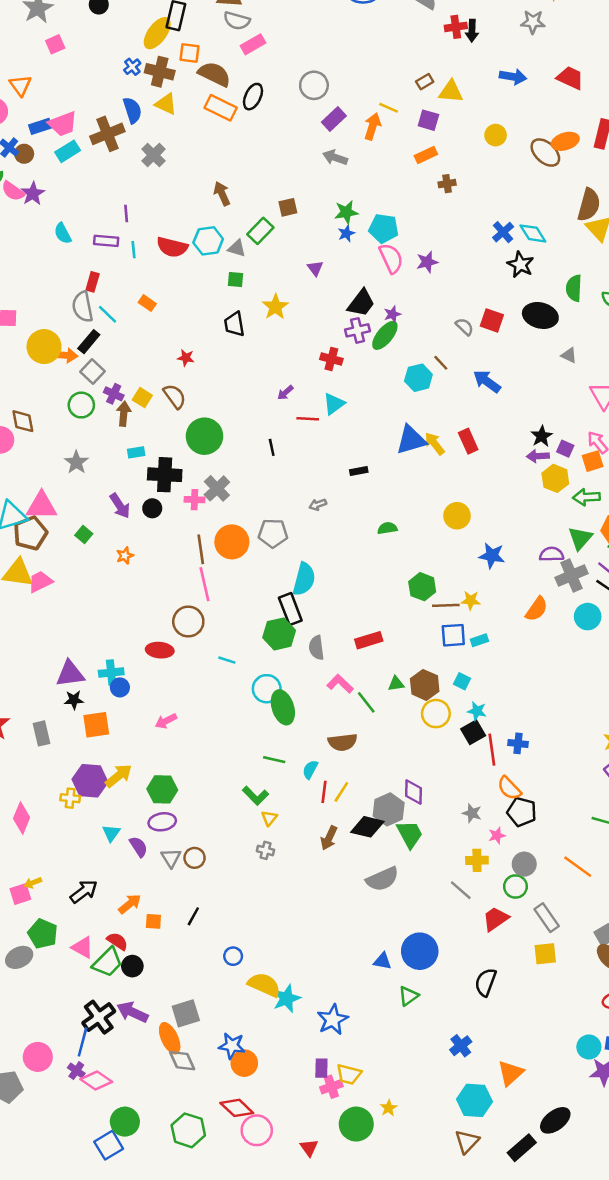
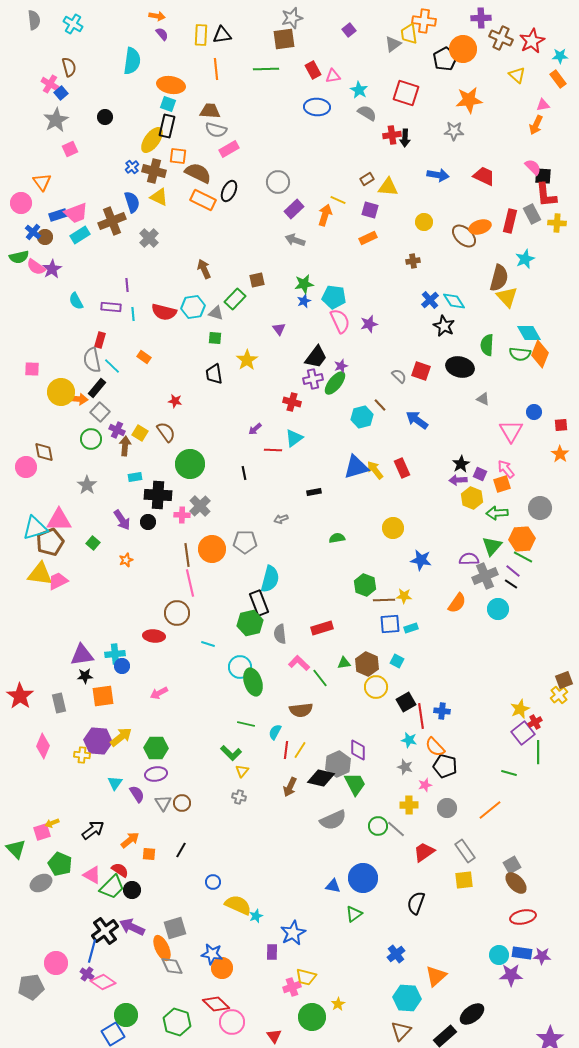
brown cross: (447, 184) -> (413, 261), moved
cyan star: (477, 711) -> (409, 740), moved
pink diamond: (22, 818) -> (43, 746), moved
orange line: (578, 867) -> (490, 810), turned -75
green circle: (515, 886) -> (378, 826), moved
cyan star: (287, 998) -> (256, 916), size x0.6
purple rectangle: (321, 1068) -> (272, 952), moved

